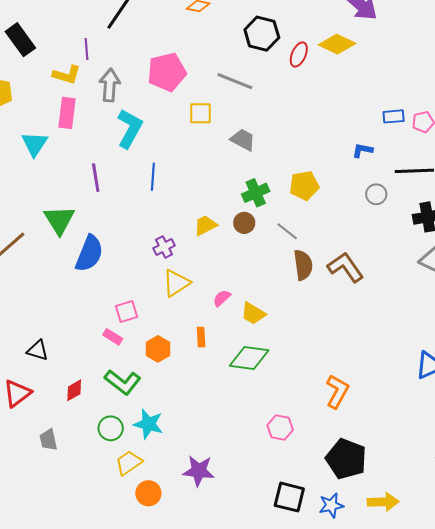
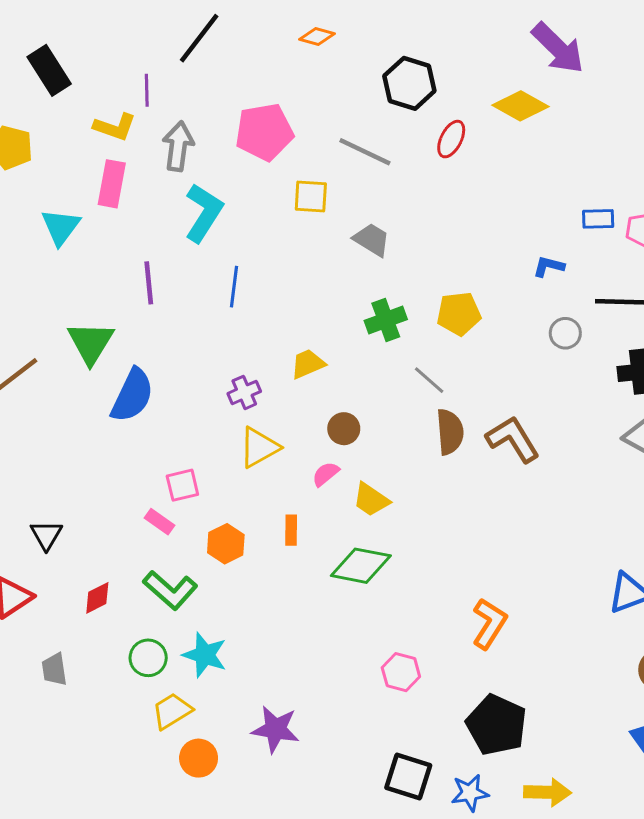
red ellipse: (299, 54) -> (451, 139), moved
brown circle: (244, 223) -> (344, 429), moved
black triangle: (38, 350) -> (46, 535), turned 40

